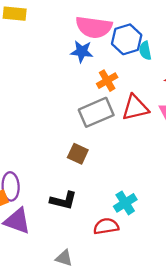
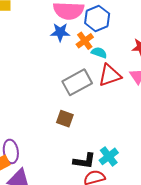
cyan semicircle: (145, 51) -> (99, 53), moved, turned 126
orange cross: (107, 81) -> (85, 41), moved
black L-shape: (63, 201) -> (84, 161), moved

